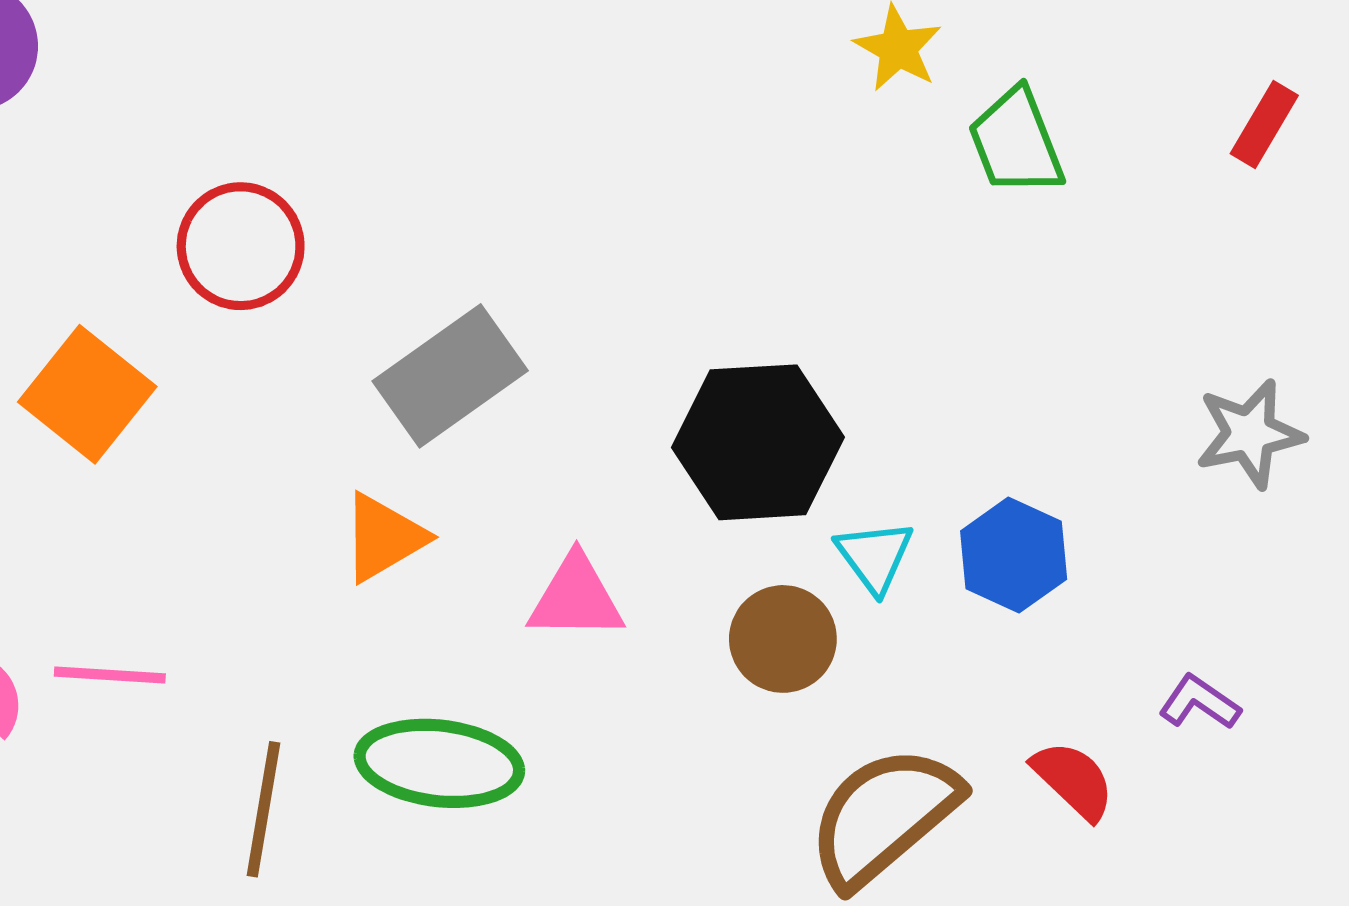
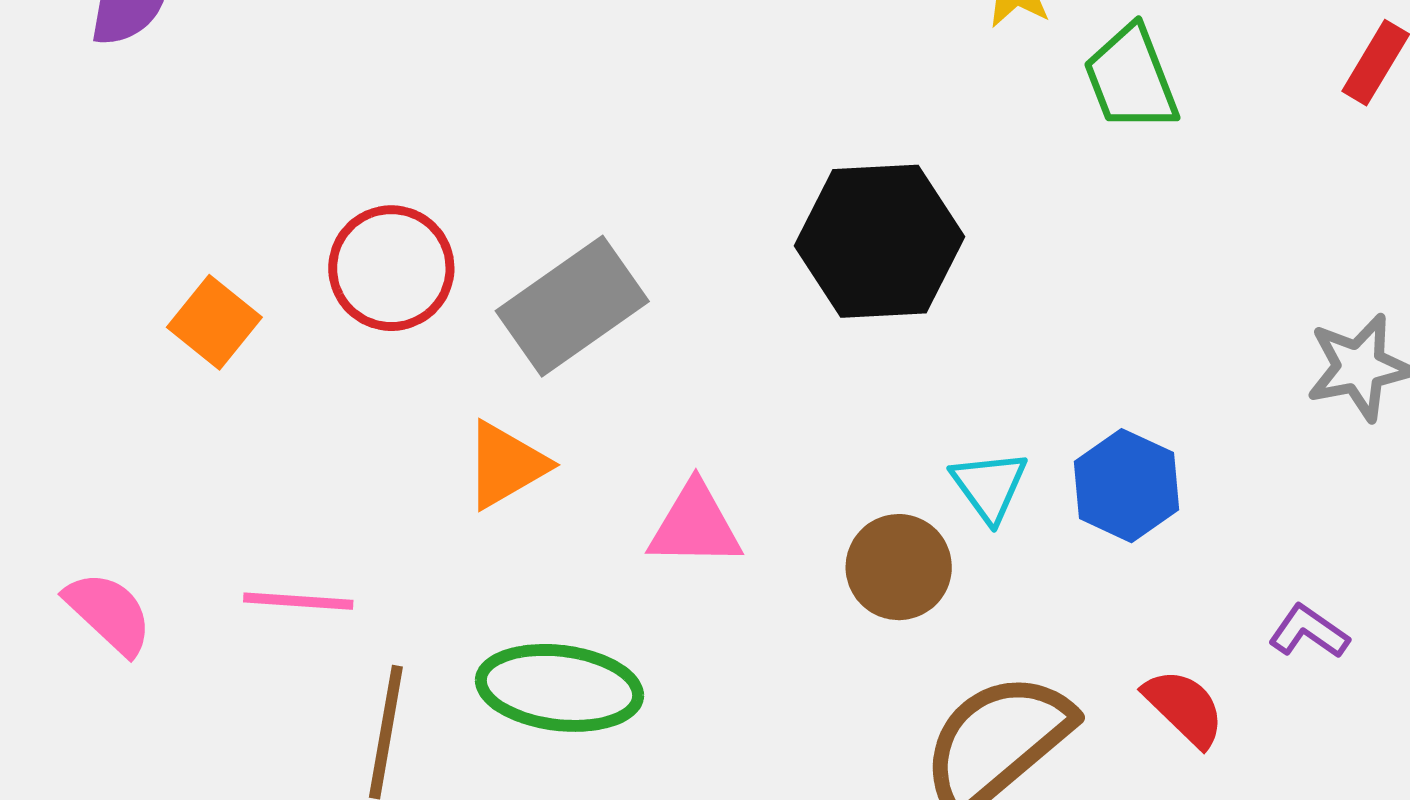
red circle: (241, 246) -> (391, 268), moved
orange square: (87, 394) -> (214, 322), size x0.7
black hexagon: (758, 442) -> (879, 241), moved
pink line: (110, 675) -> (298, 601), moved

